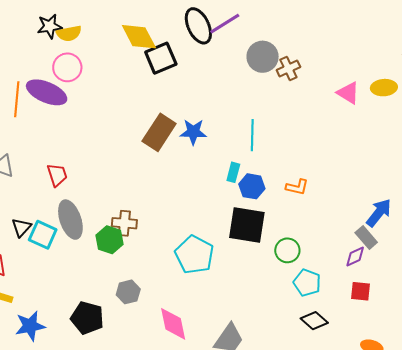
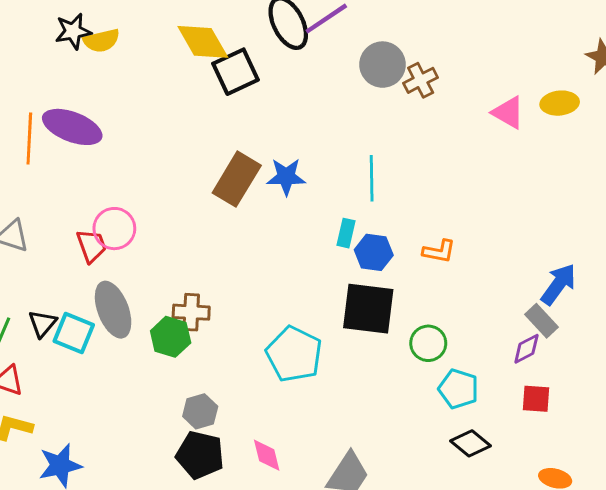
pink circle: (67, 67) -> (114, 229), moved
black pentagon: (87, 318) -> (200, 455), moved
pink diamond: (173, 324) -> (267, 455), size x0.7

